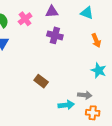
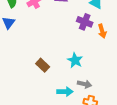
purple cross: (55, 35) -> (85, 22), moved
cyan star: (99, 70) -> (75, 60), moved

